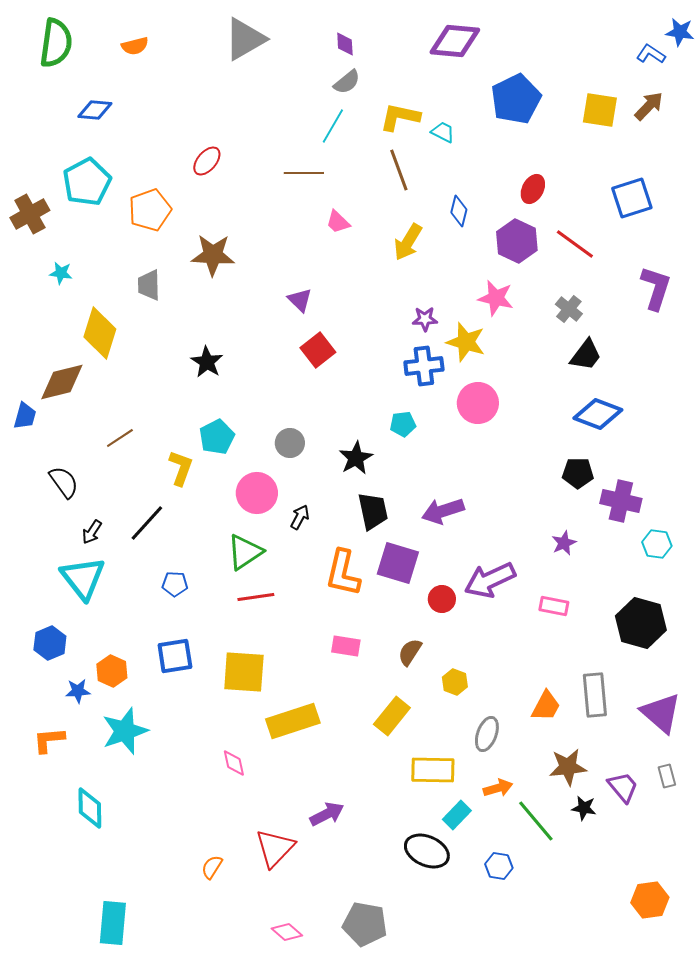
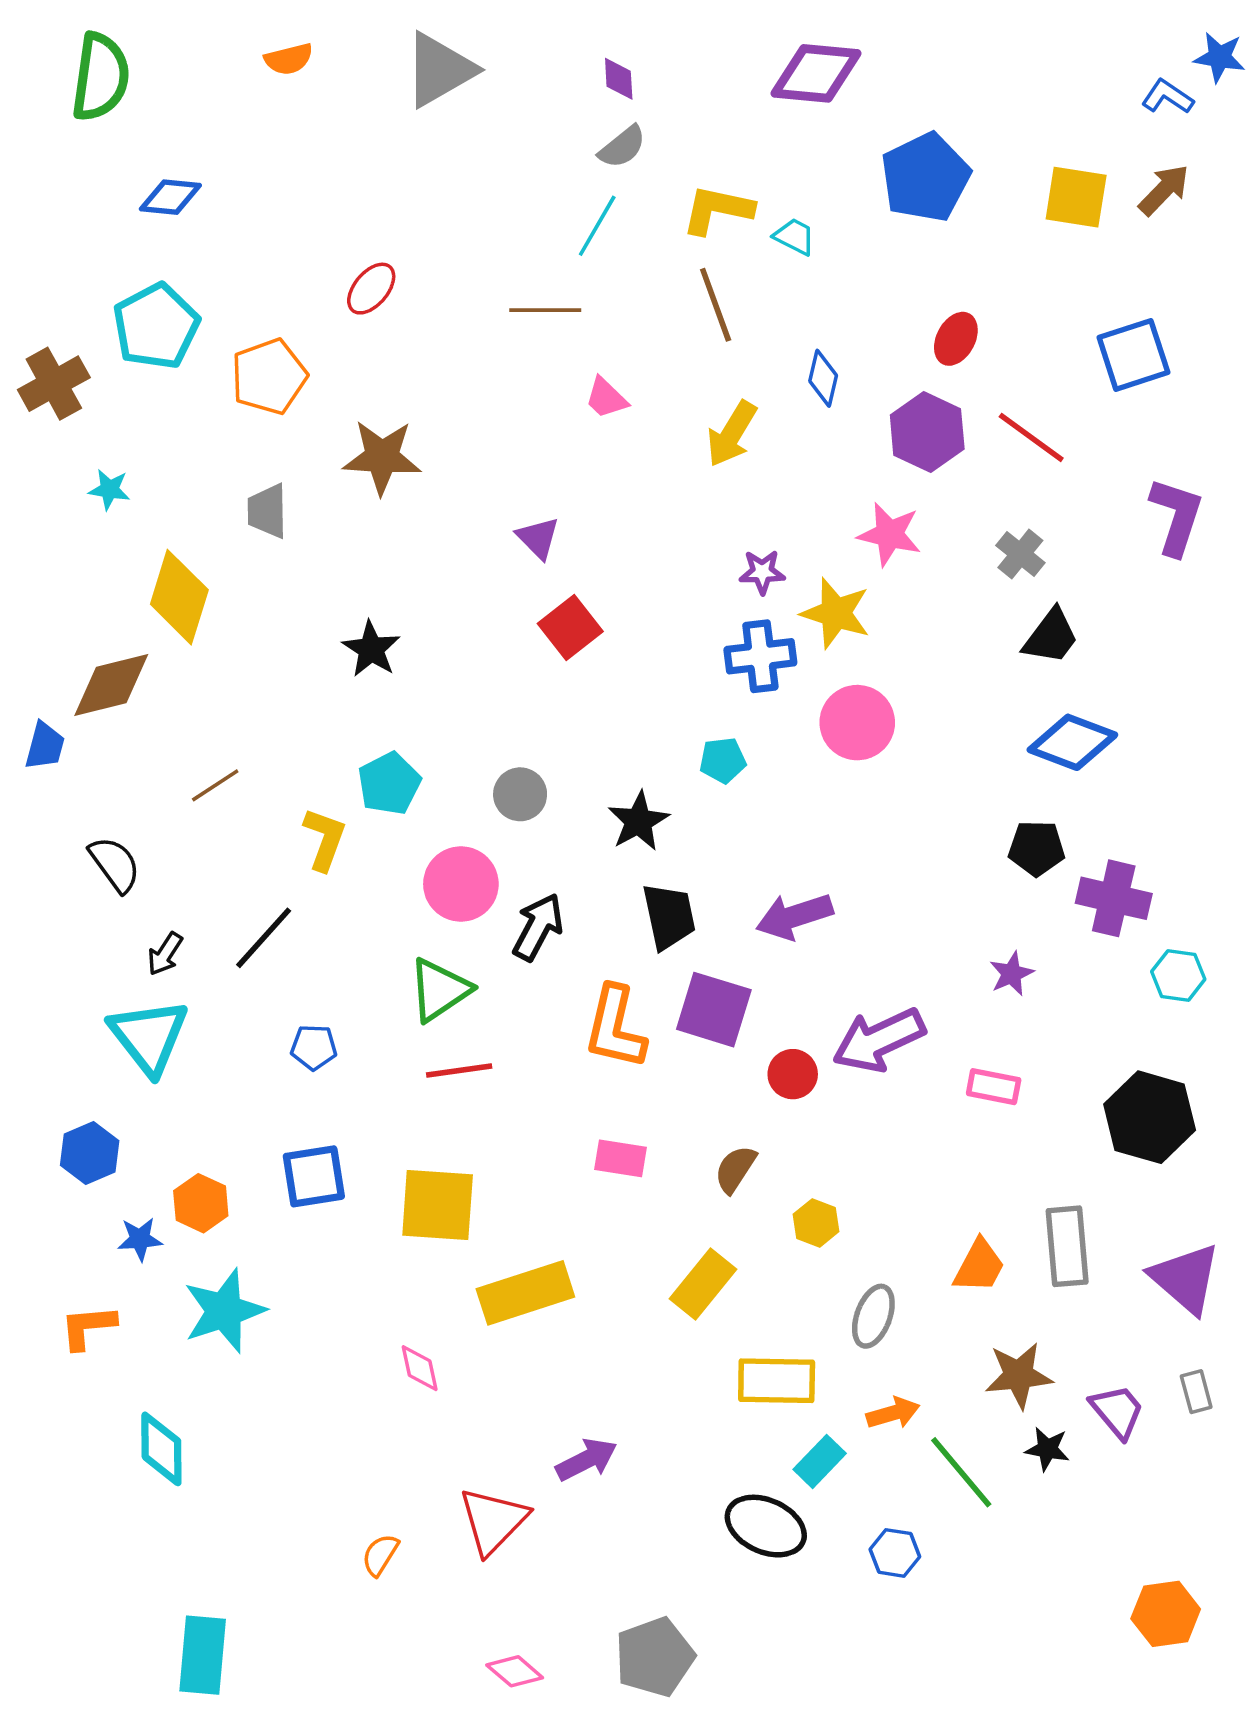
orange semicircle: (135, 46) -> (289, 59), moved
black arrow: (300, 517) -> (538, 927), size x1.5
gray pentagon: (365, 924) -> (655, 1657), turned -30

